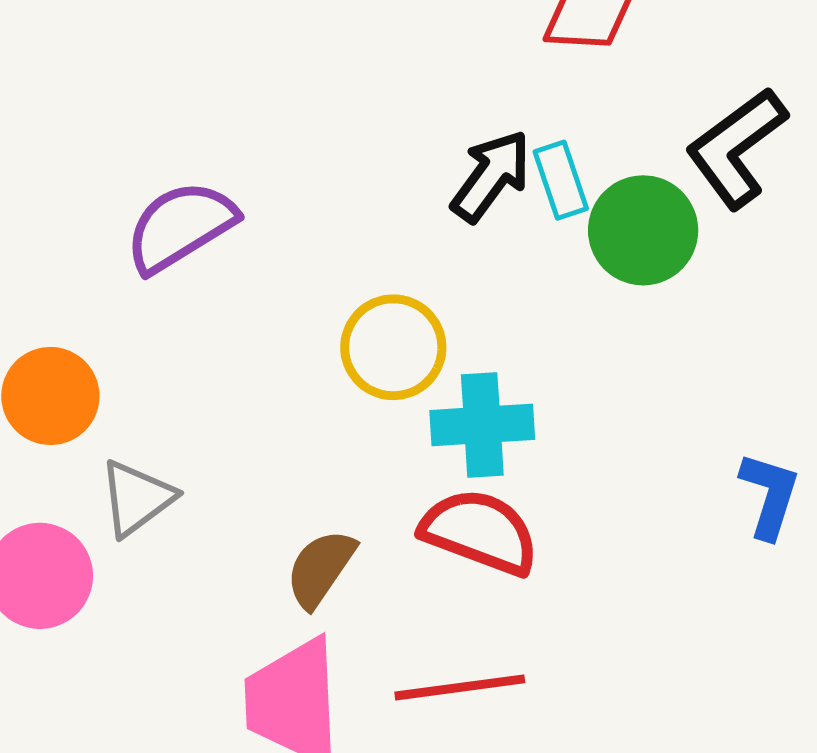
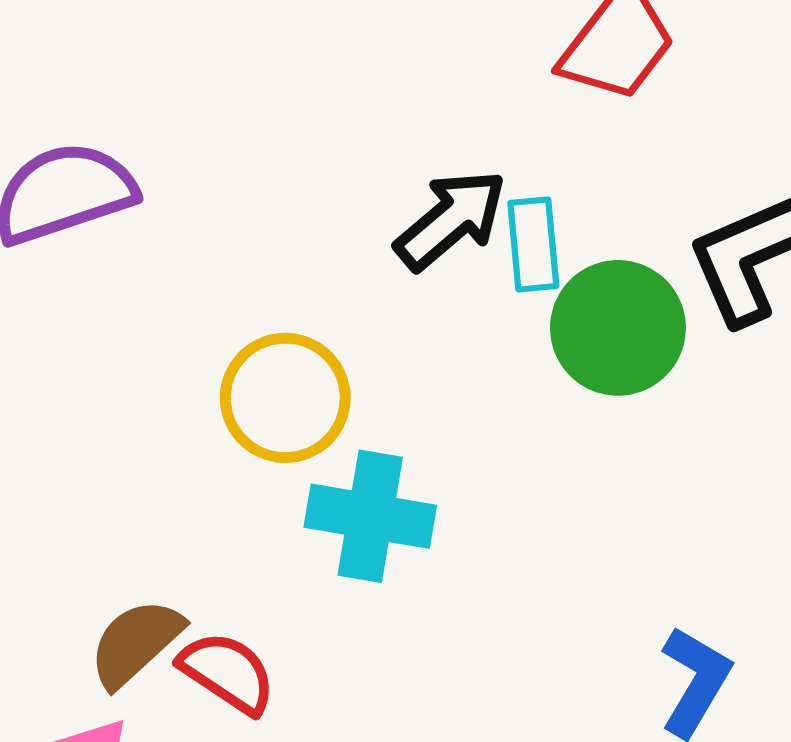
red semicircle: (480, 532) -> (227, 672), moved, size x0.7

